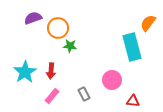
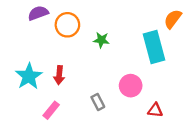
green star: (70, 46) -> (101, 40), moved
pink rectangle: (52, 96) -> (51, 110), moved

